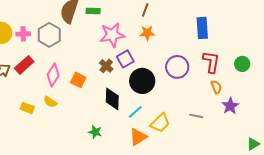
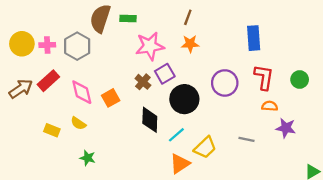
pink diamond: (53, 75) -> (82, 92), turned -45
orange square: (78, 80) -> (111, 98), turned 35
orange semicircle: (216, 87) -> (270, 106), turned -64
purple star: (230, 106) -> (286, 128), turned -30
green star: (95, 132) -> (88, 158), moved

